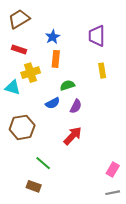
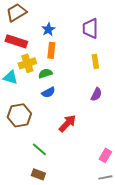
red rectangle: (19, 49) -> (16, 41), size x1.5
green semicircle: (67, 85) -> (45, 73), moved
purple semicircle: (76, 106) -> (96, 94), moved
brown rectangle: (34, 186) -> (38, 174), moved

